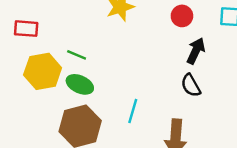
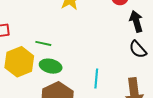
black arrow: (196, 51) -> (136, 21), turned -30

